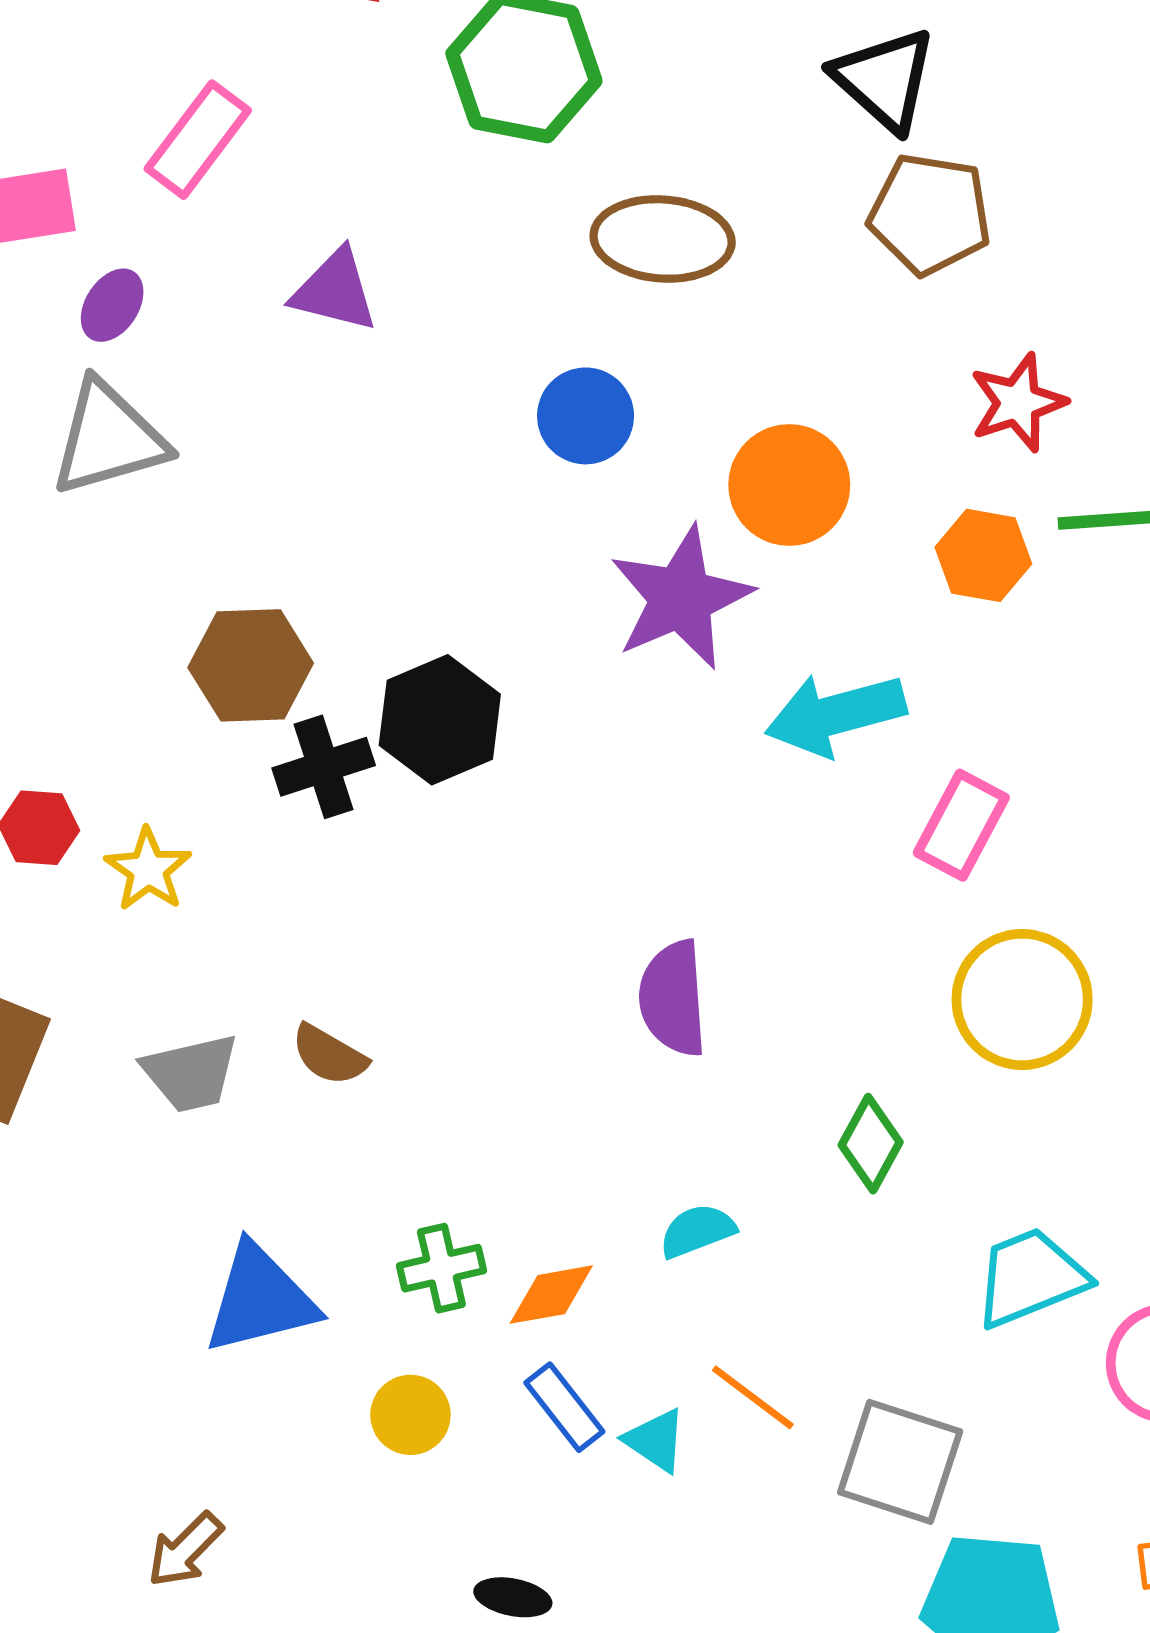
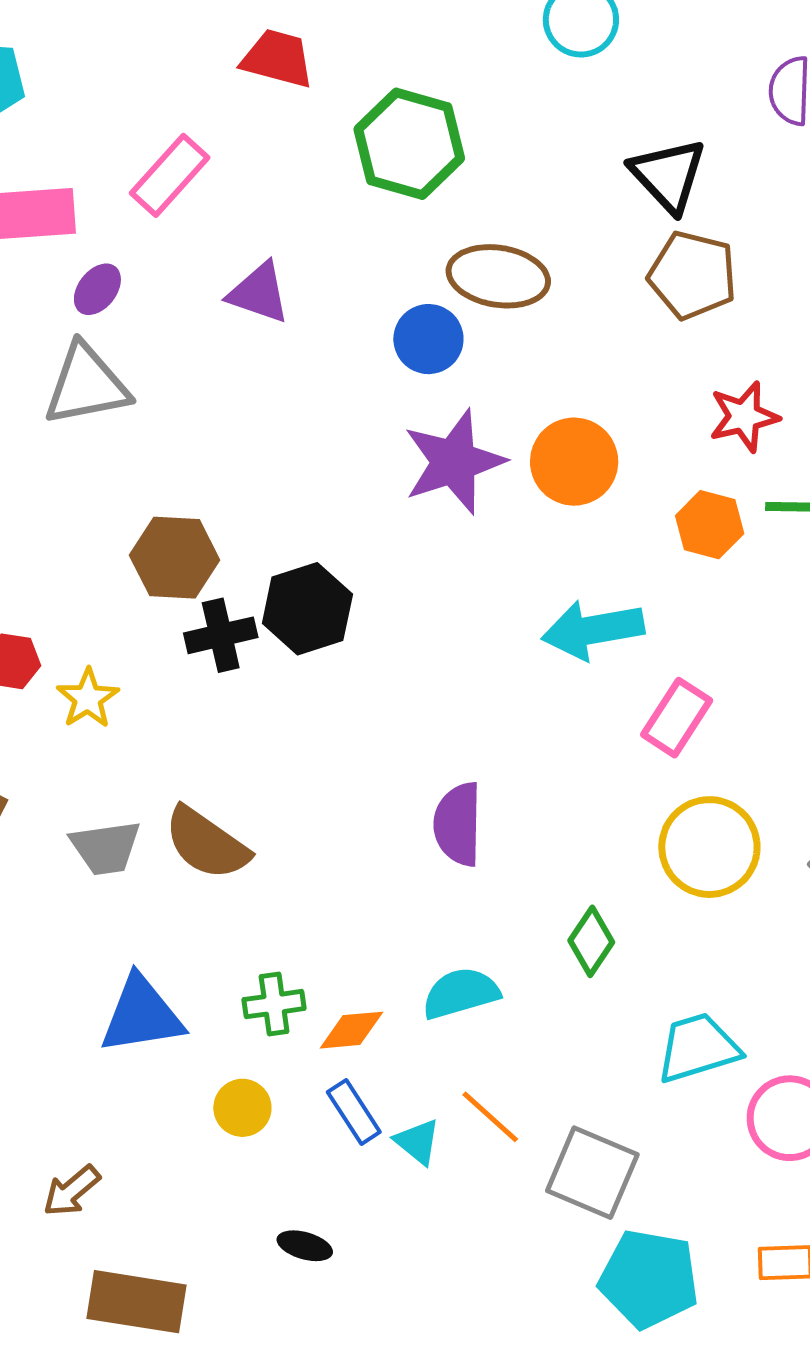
blue circle: (586, 416) -> (428, 339), moved
purple star: (681, 598) -> (454, 462), moved
brown semicircle: (329, 1055) -> (207, 843), size x1.6
cyan semicircle: (697, 1231) -> (461, 993), size x1.4

